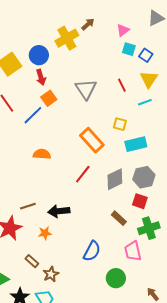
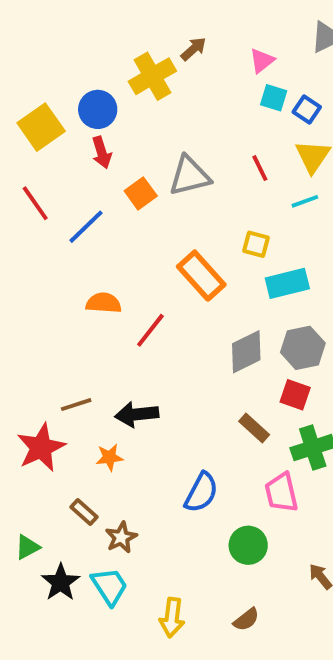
gray triangle: (86, 89) -> (190, 176), turned 50
orange square: (49, 98) -> (141, 193), moved
red line: (83, 174) -> (150, 330), moved

